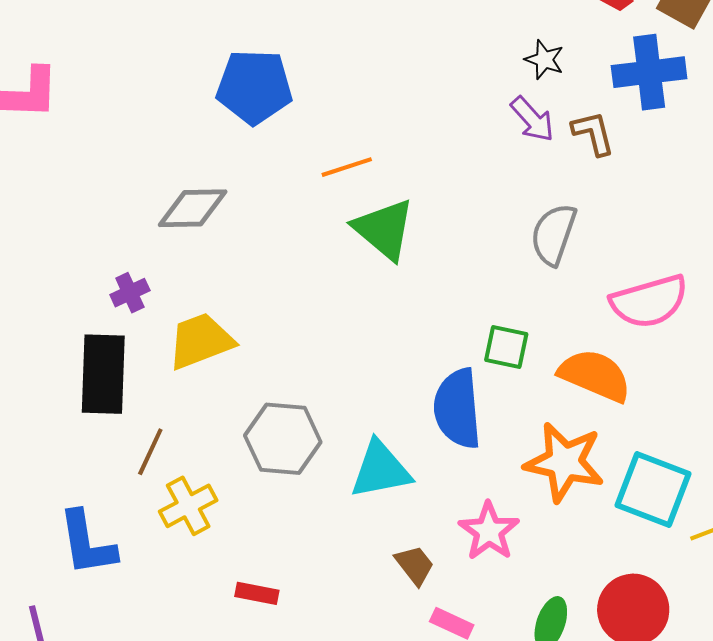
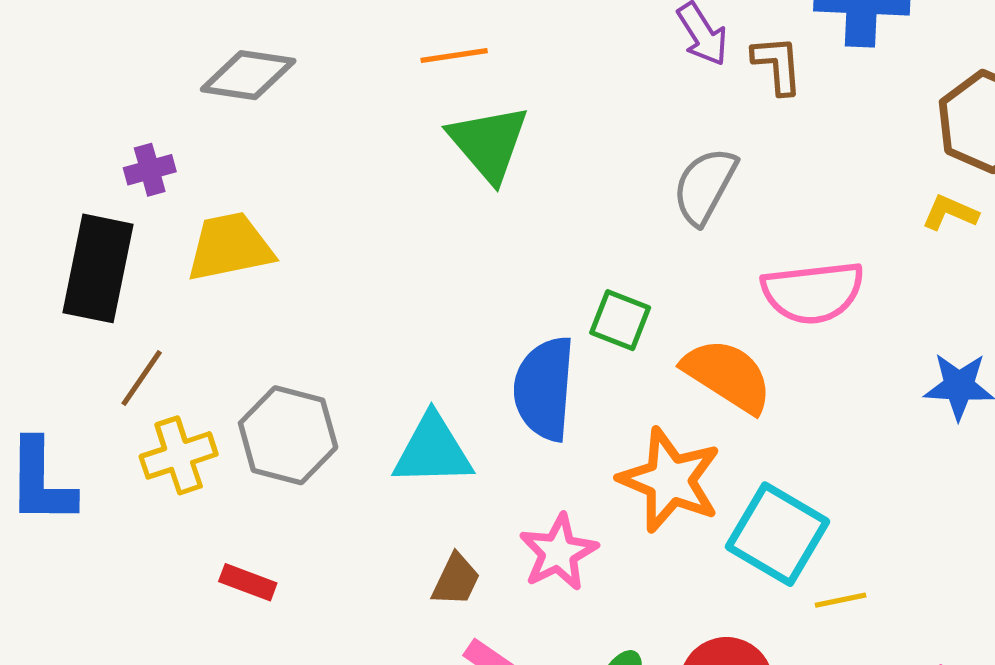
gray hexagon: (283, 439) -> (288, 435), moved
brown trapezoid: (415, 565) -> (456, 580), turned 54

